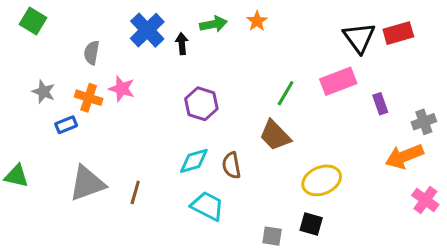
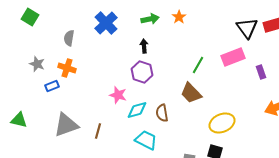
black arrow: (182, 44) -> (144, 46), moved
pink star: (122, 89) -> (118, 95), moved

